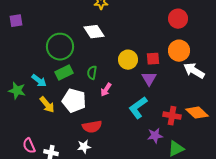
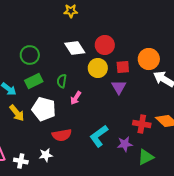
red circle: (178, 19) -> (105, 45), moved
white diamond: (94, 32) -> (75, 48), moved
green circle: (60, 47) -> (30, 55), size x0.7
cyan L-shape: (138, 108) -> (99, 136), moved
white star: (84, 147) -> (46, 155), moved

